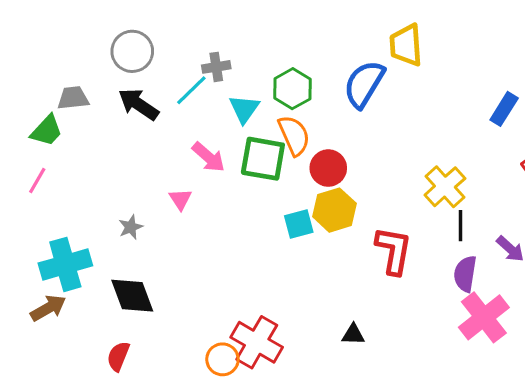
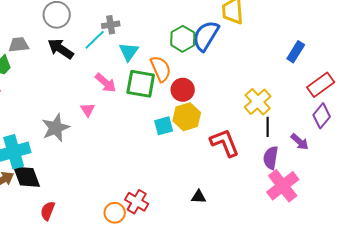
green hexagon: (292, 89) -> (183, 39), moved
gray star: (131, 227) -> (56, 128), size x1.8
red L-shape: (394, 250) -> (225, 143), turned -32
black diamond: (132, 296) -> (27, 177), moved
red cross: (257, 342) -> (137, 202), size x0.7

